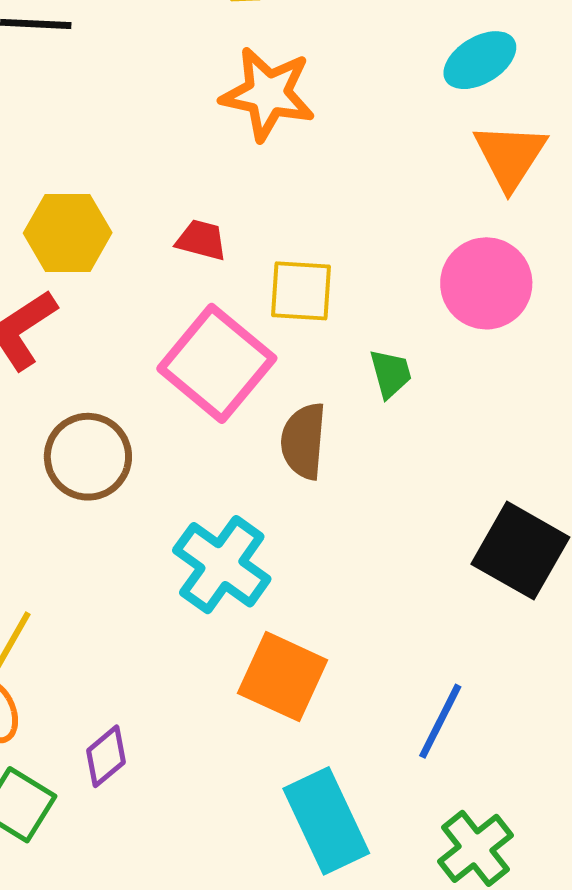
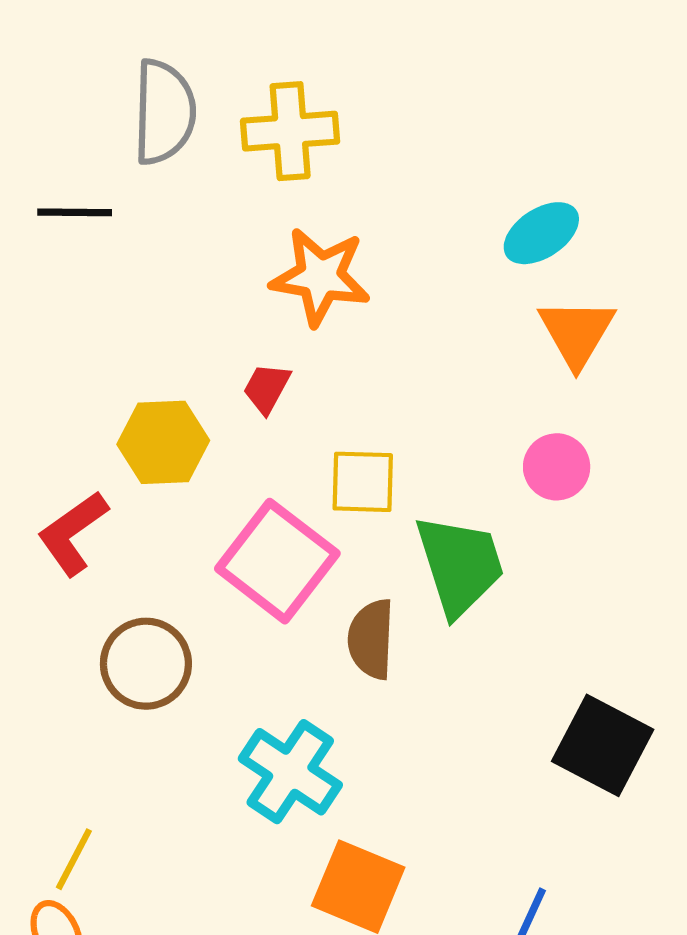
yellow hexagon: (68, 233) -> (163, 442), moved
red trapezoid: (201, 240) -> (267, 388), moved, turned -74
pink circle: (486, 283) -> (557, 467), size x0.7
green trapezoid: (391, 374) -> (460, 565), size x2.0

